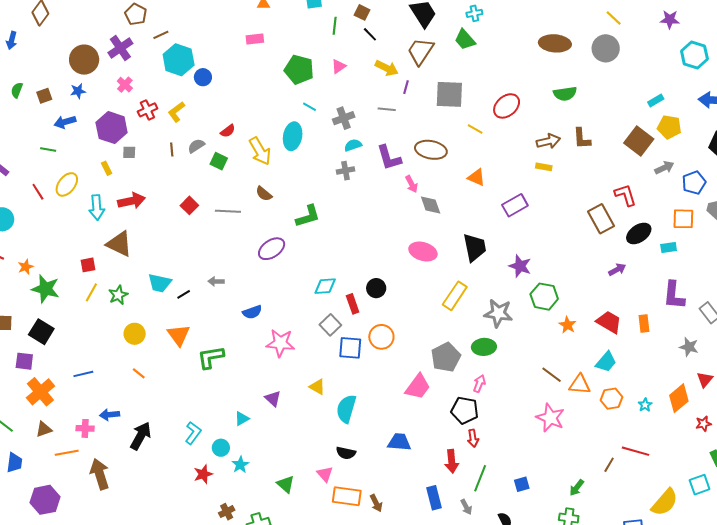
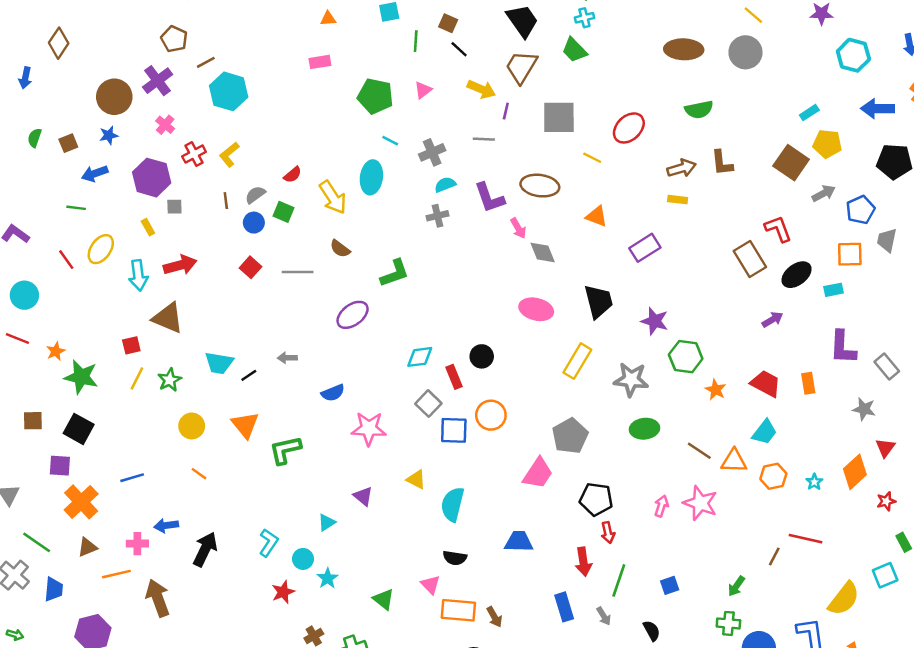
blue circle: (203, 77) -> (254, 223), moved
green ellipse: (484, 347) -> (644, 429), moved
pink arrow: (479, 384) -> (661, 506), moved

